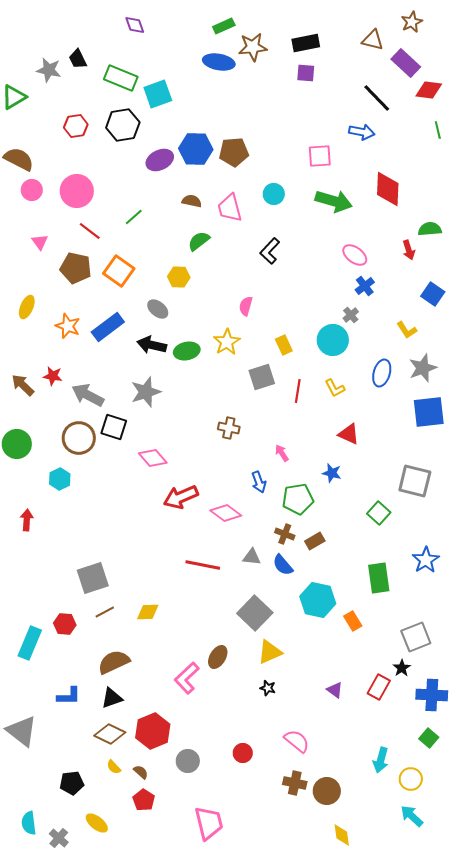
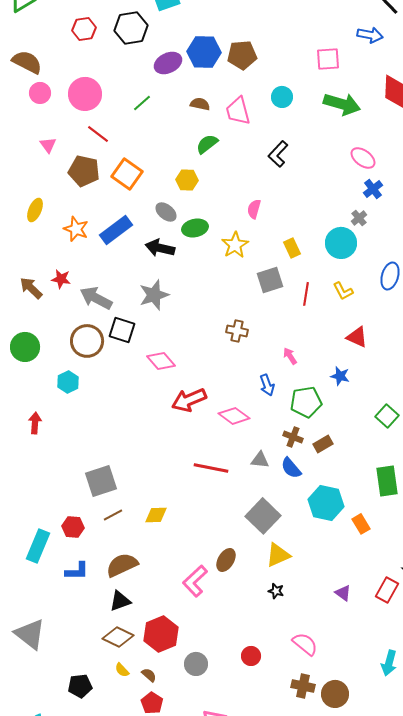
green line: (134, 217) -> (142, 103), moved
green ellipse: (187, 351) -> (195, 228), moved
blue L-shape: (69, 696) -> (77, 571), moved

